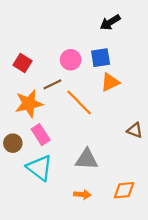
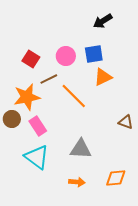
red square: (22, 63) -> (31, 59), moved
brown circle: (13, 143) -> (12, 119), moved

